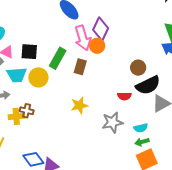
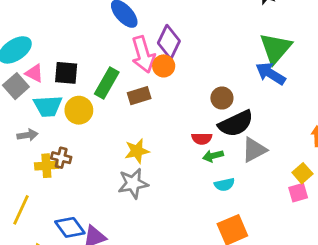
brown rectangle: (80, 67) -> (139, 96), turned 56
gray star: (112, 122) -> (133, 183), moved
green arrow: (142, 142) -> (213, 156), moved

